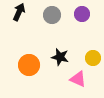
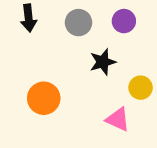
black arrow: (19, 12) -> (29, 18), turned 150
black star: (60, 57) -> (103, 62), moved, turned -30

